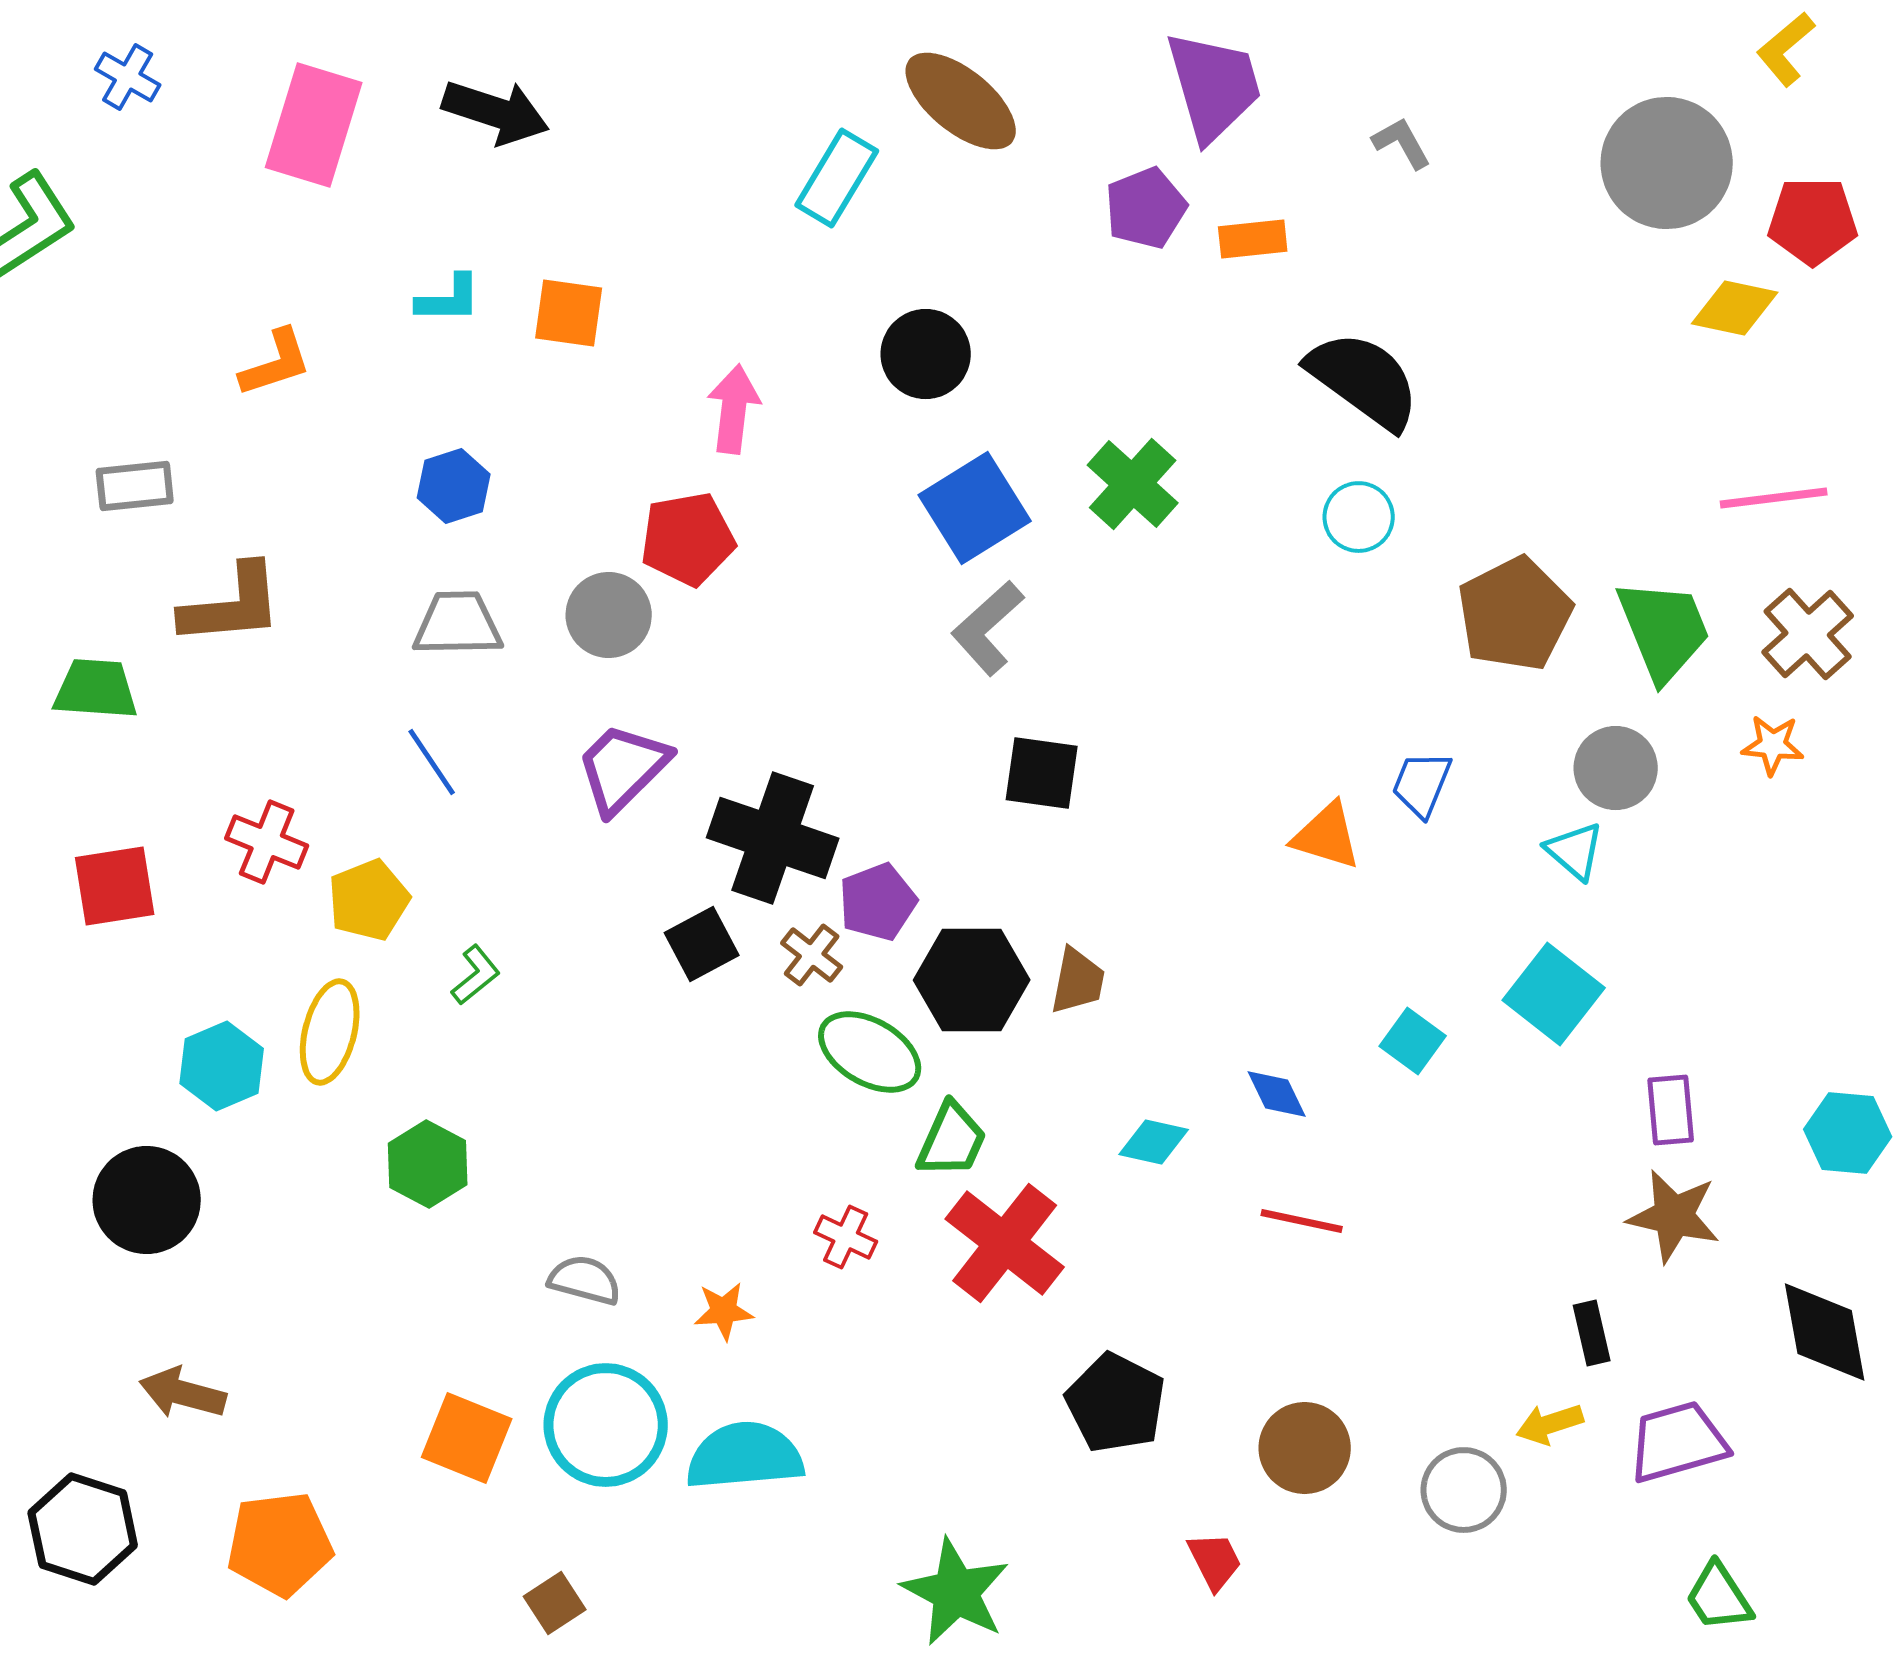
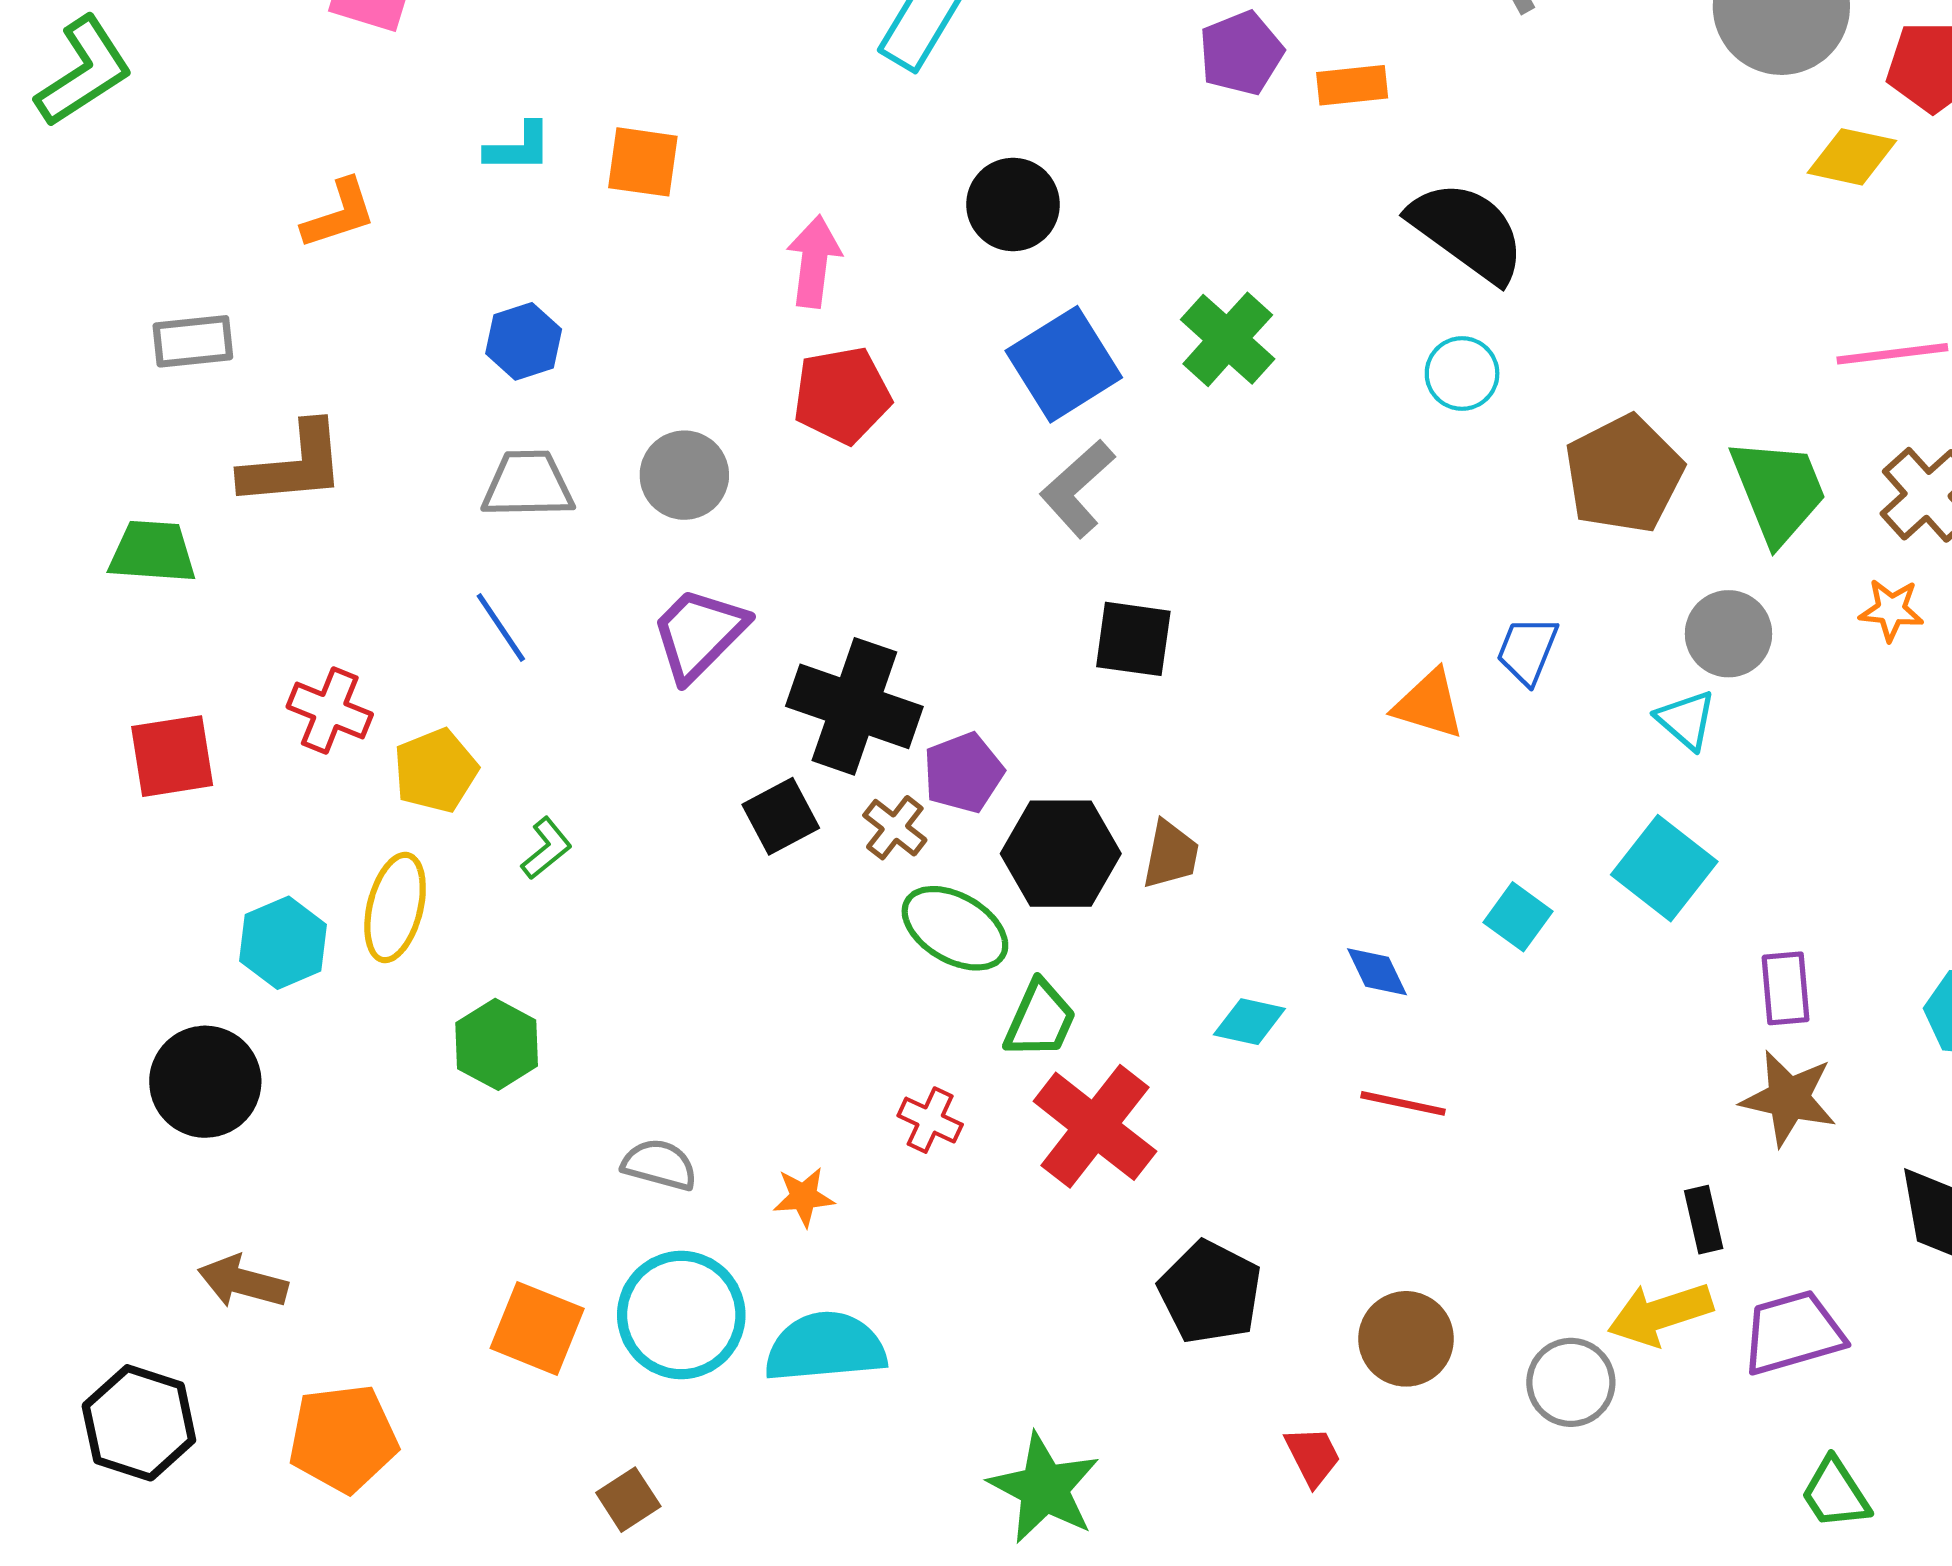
red pentagon: (688, 539) -> (842, 395), moved
yellow arrow: (1550, 1424) -> (1660, 1314), size x1.5

